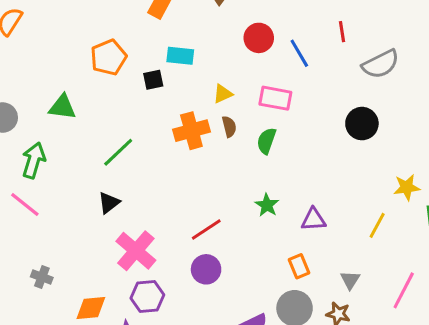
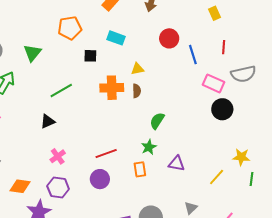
black square: (153, 80) -> (90, 56), moved
pink rectangle: (275, 98) -> (213, 83), moved
green triangle: (62, 107) -> (32, 53), turned 48
green semicircle: (267, 141) -> (157, 121), moved
pink cross: (136, 251) -> (58, 156), size x0.6
orange rectangle: (299, 266) -> (140, 169), moved

